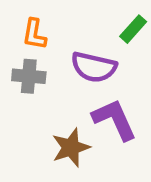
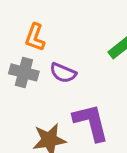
purple semicircle: (94, 67) -> (63, 73), moved, size x0.7

